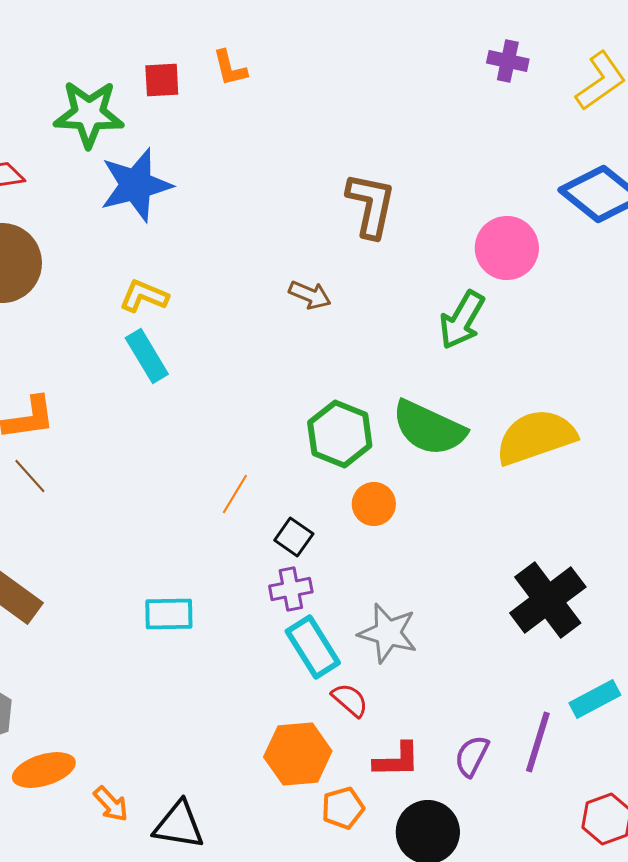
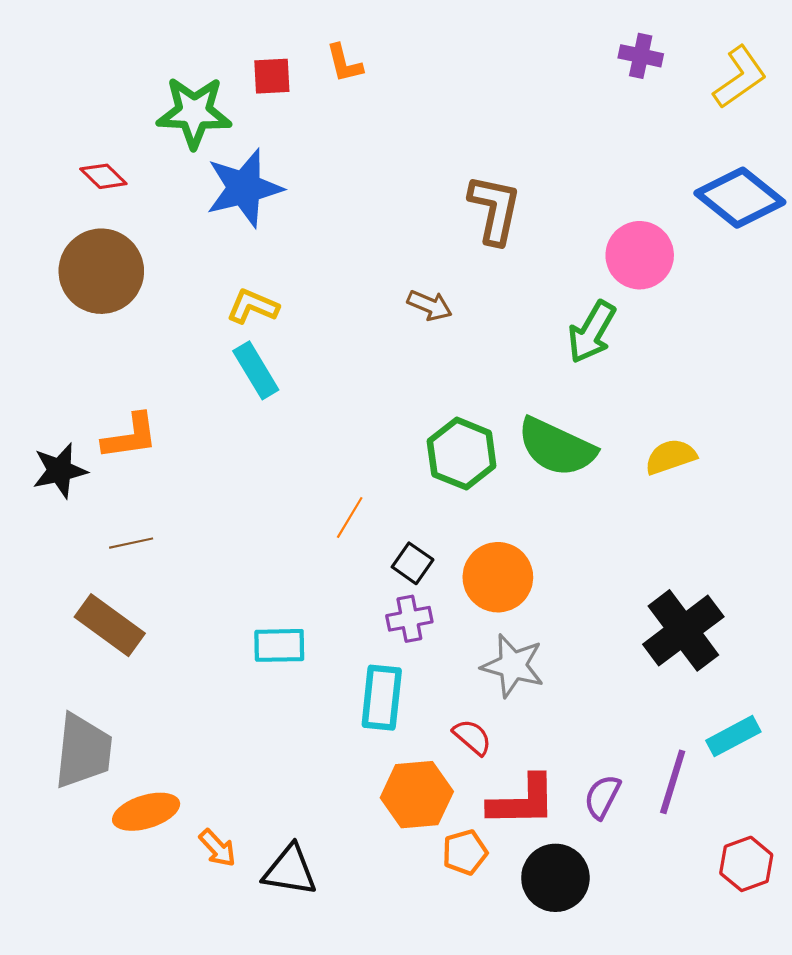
yellow semicircle: (536, 437) -> (671, 457), size x0.6
brown line: (30, 476) -> (131, 543), moved, turned -60
orange circle: (374, 504) -> (498, 577), moved, size x1.5
cyan rectangle: (313, 647) -> (382, 698), moved, turned 38
red L-shape: (397, 760) -> (522, 801), size x1.4

